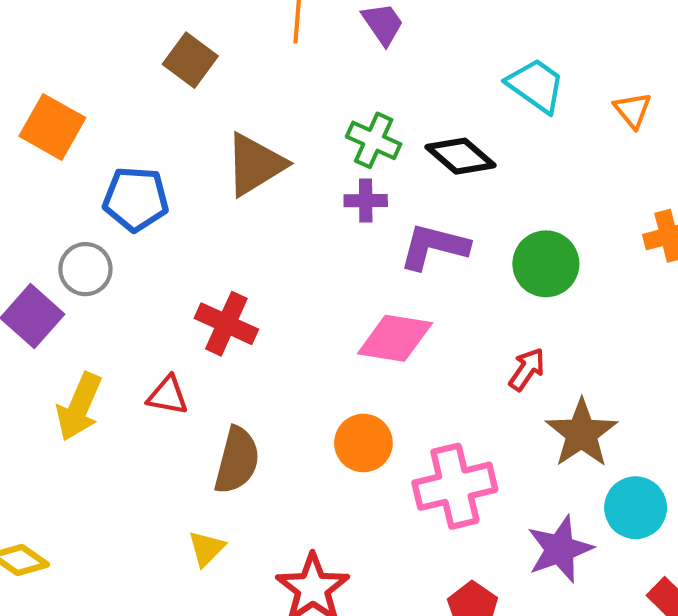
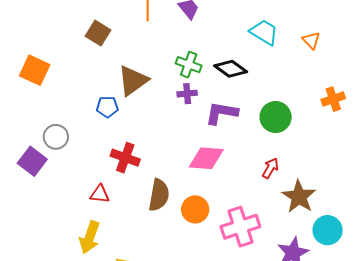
blue pentagon: (136, 199) -> (107, 107), moved, size x0.7
yellow arrow: (79, 407) -> (90, 237), moved
brown semicircle: (237, 460) -> (159, 195), moved

